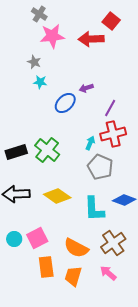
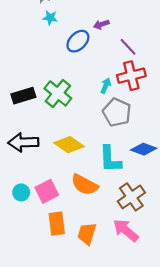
purple line: (110, 108) -> (128, 47), turned -72
orange semicircle: (76, 248) -> (85, 185), moved
pink arrow: (108, 273) -> (126, 230), size x1.4

